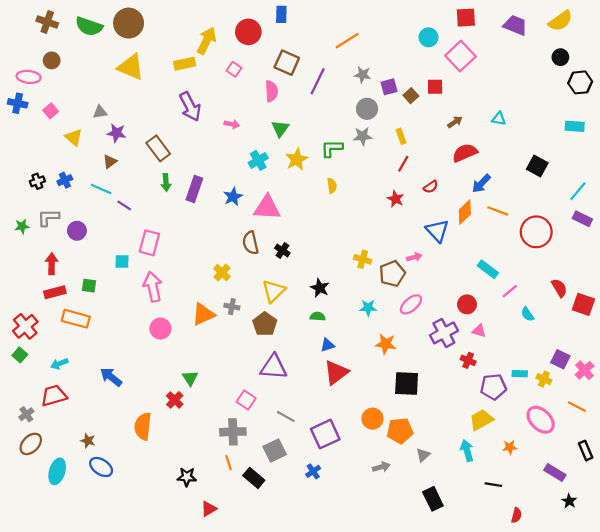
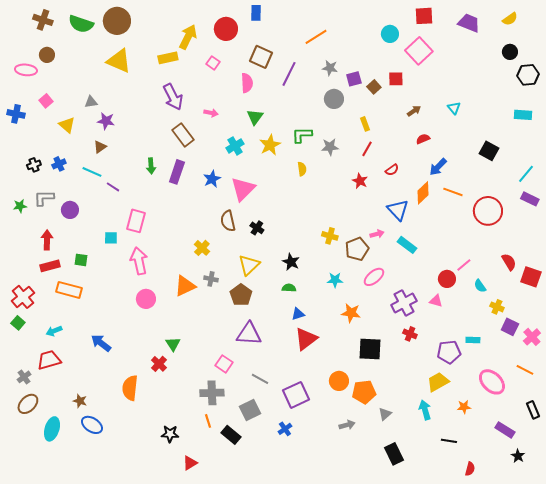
yellow semicircle: (560, 21) -> (510, 19), size x0.7
blue cross: (18, 103) -> (16, 114), moved
cyan triangle: (499, 119) -> (454, 108), turned 40
gray star: (363, 136) -> (330, 147), moved
brown rectangle: (158, 148) -> (183, 135), moved
red semicircle: (465, 153) -> (423, 139), size x0.6
pink triangle: (267, 208) -> (243, 189), turned -48
cyan rectangle: (488, 269) -> (407, 245), moved
red circle: (467, 304) -> (447, 279), moved
red cross: (468, 360) -> (410, 334), moved
yellow cross: (544, 379) -> (497, 307), moved

